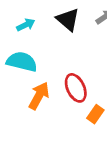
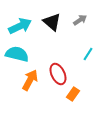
cyan arrow: (26, 25) -> (20, 26), size x1.6

